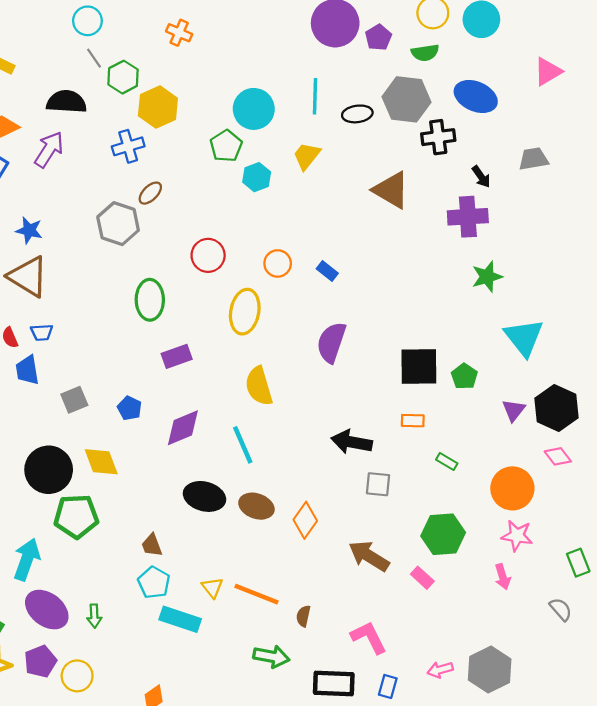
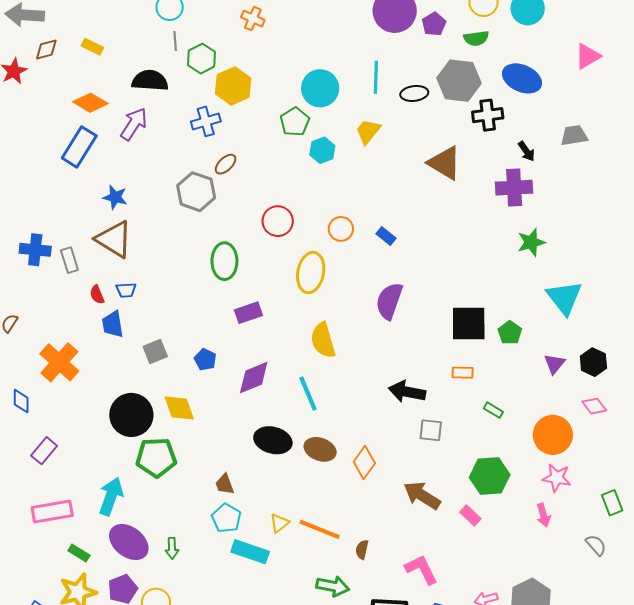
gray line: (94, 58) -> (175, 41), turned 30
black hexagon: (557, 408) -> (593, 362), size x0.7
yellow triangle: (212, 588) -> (279, 523), turned 30

